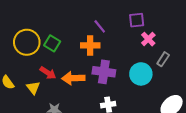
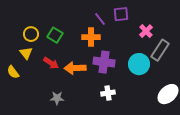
purple square: (137, 20) -> (121, 14), moved
yellow circle: (27, 42) -> (31, 34), size x0.6
gray rectangle: (163, 59) -> (160, 50), size x1.5
yellow triangle: (33, 88) -> (26, 53), moved

